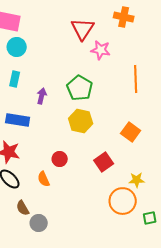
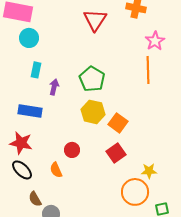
pink star: (101, 50) -> (155, 41), moved, turned 30
cyan rectangle: (15, 79) -> (36, 70), moved
orange square: (131, 132) -> (118, 123), moved

